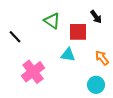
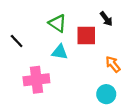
cyan triangle: (68, 55) -> (60, 52), moved
pink cross: (33, 72) -> (36, 80), turned 30

